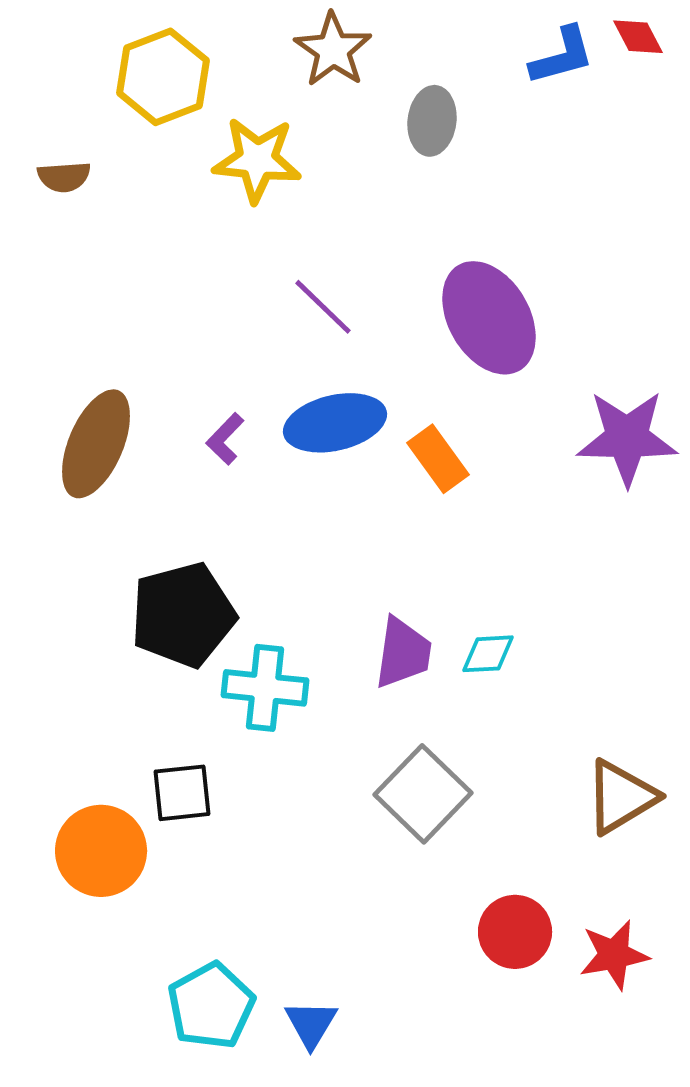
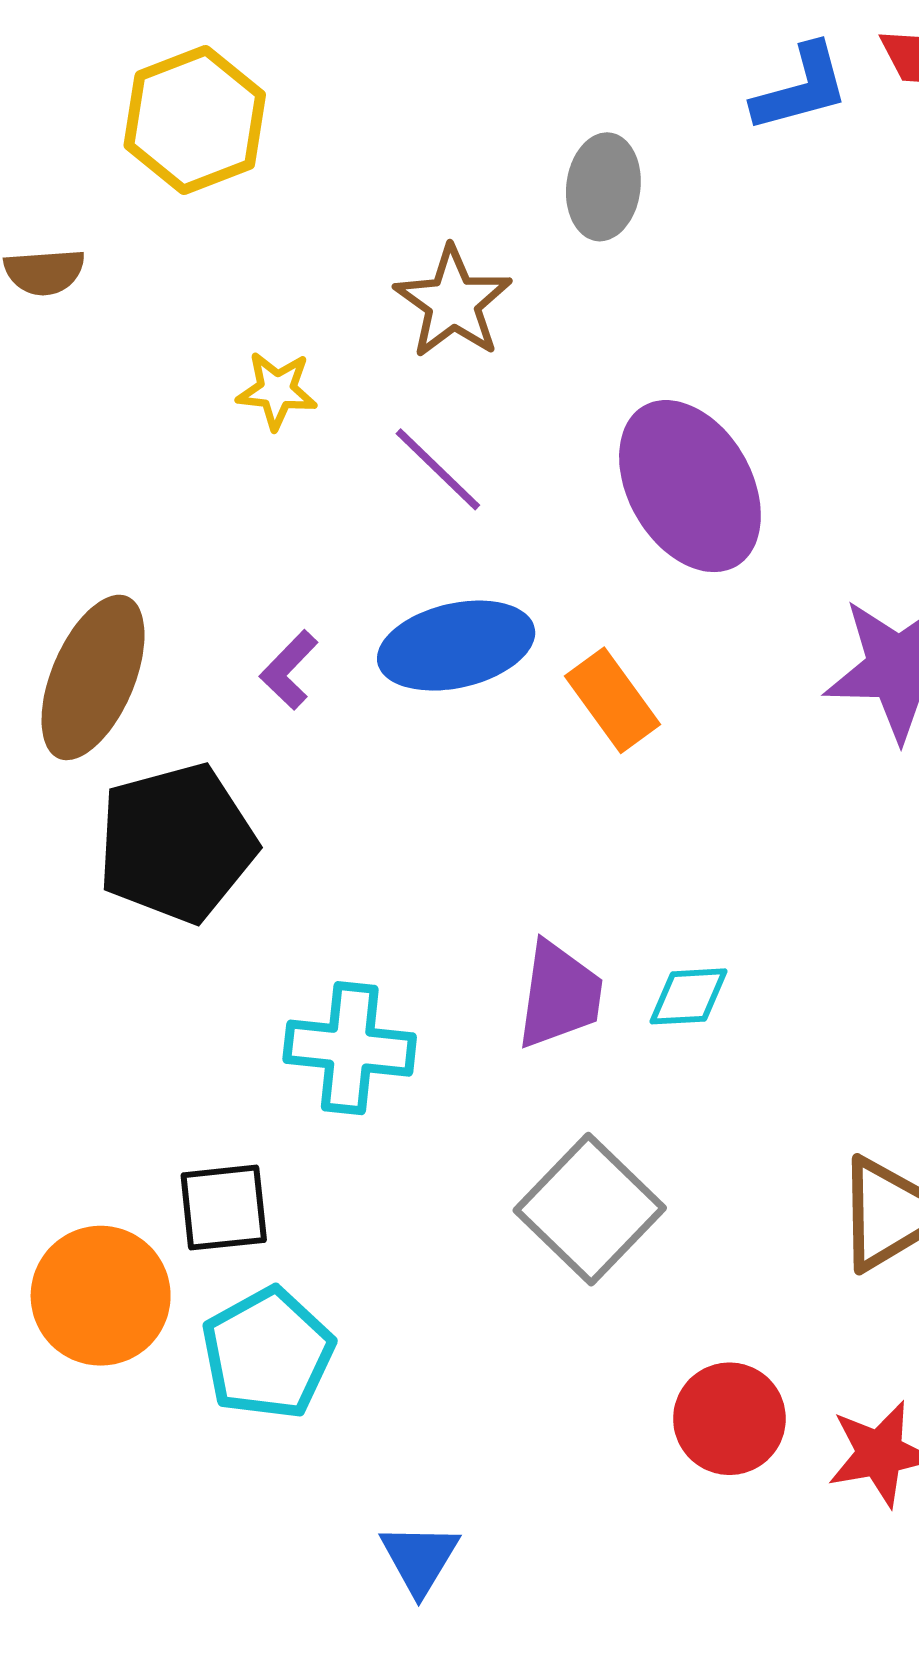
brown star: (333, 50) -> (453, 302), moved
yellow star: (257, 160) -> (277, 390), moved, size x0.6
black pentagon: (183, 615) -> (177, 843), moved
cyan pentagon: (211, 1006) -> (268, 1353), moved

